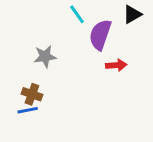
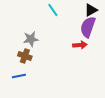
purple semicircle: (100, 35) -> (88, 27), moved
brown cross: (32, 94) -> (25, 56), moved

